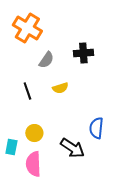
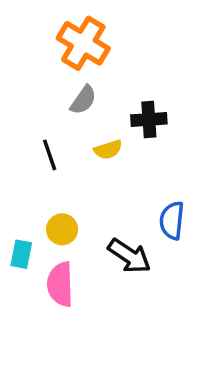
orange cross: (27, 28) -> (83, 43), moved
black cross: (83, 53) -> (149, 119), moved

